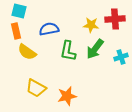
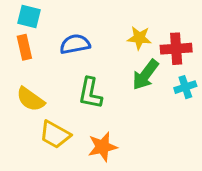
red cross: (115, 19) -> (176, 49), moved
green L-shape: (68, 51) -> (90, 93), moved
yellow semicircle: (27, 52) -> (31, 99), moved

